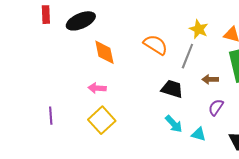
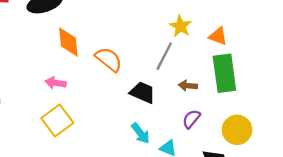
orange semicircle: (156, 45) -> (109, 59), moved

